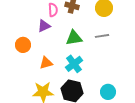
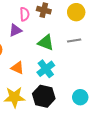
green triangle: (74, 38) -> (46, 43), turned 30
orange triangle: (46, 63) -> (17, 68), turned 40

